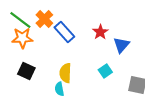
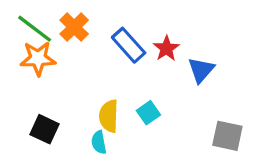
blue rectangle: (64, 32) -> (129, 45), moved
black square: (26, 71) -> (44, 129), moved
cyan square: (105, 71) -> (148, 113), moved

